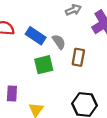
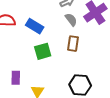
gray semicircle: (59, 42) -> (71, 20), moved

